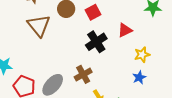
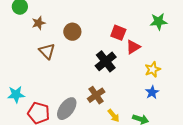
red square: (93, 12) -> (118, 33), moved, turned -35
brown triangle: (39, 26) -> (47, 51), size x0.7

